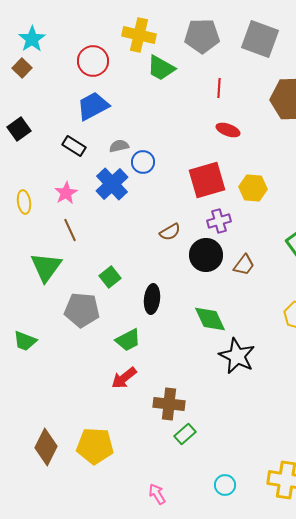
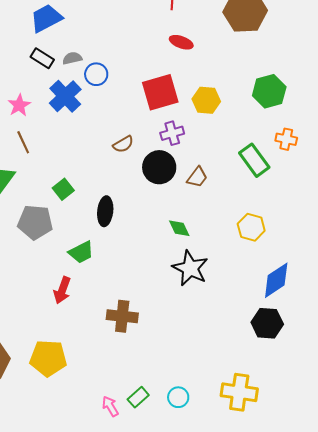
black rectangle: (74, 146) -> (42, 58), moved
green diamond: (210, 319) -> (179, 228), moved, size x0.7
red arrow: (124, 378) -> (62, 290), moved, turned -32
green rectangle: (185, 434) -> (138, 397), moved

